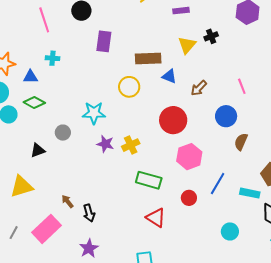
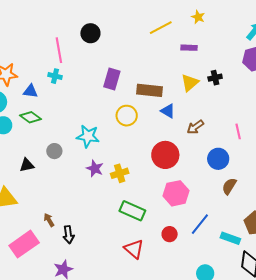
pink line: (44, 20) -> (59, 50), moved
purple rectangle: (104, 41) -> (112, 79), moved

